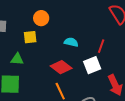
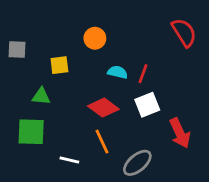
orange circle: (41, 18) -> (95, 38), moved
red line: (101, 46) -> (143, 74), moved

